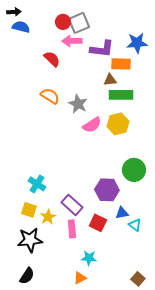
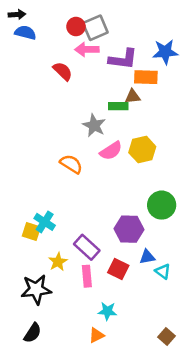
green rectangle: (121, 95) -> (118, 106), moved, size x0.7
orange semicircle: (50, 96) -> (71, 164), moved
yellow square: (29, 210) -> (31, 232), moved

